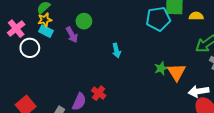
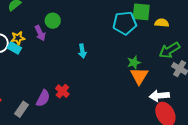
yellow star: (45, 20) -> (18, 38), moved
cyan rectangle: (46, 31) -> (14, 48), moved
green star: (161, 68) -> (134, 63), moved

